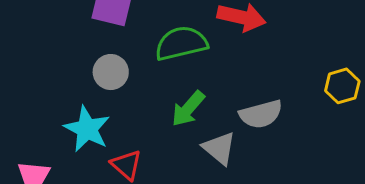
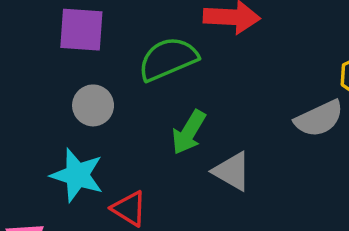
gray semicircle: (261, 114) -> (319, 119), moved

